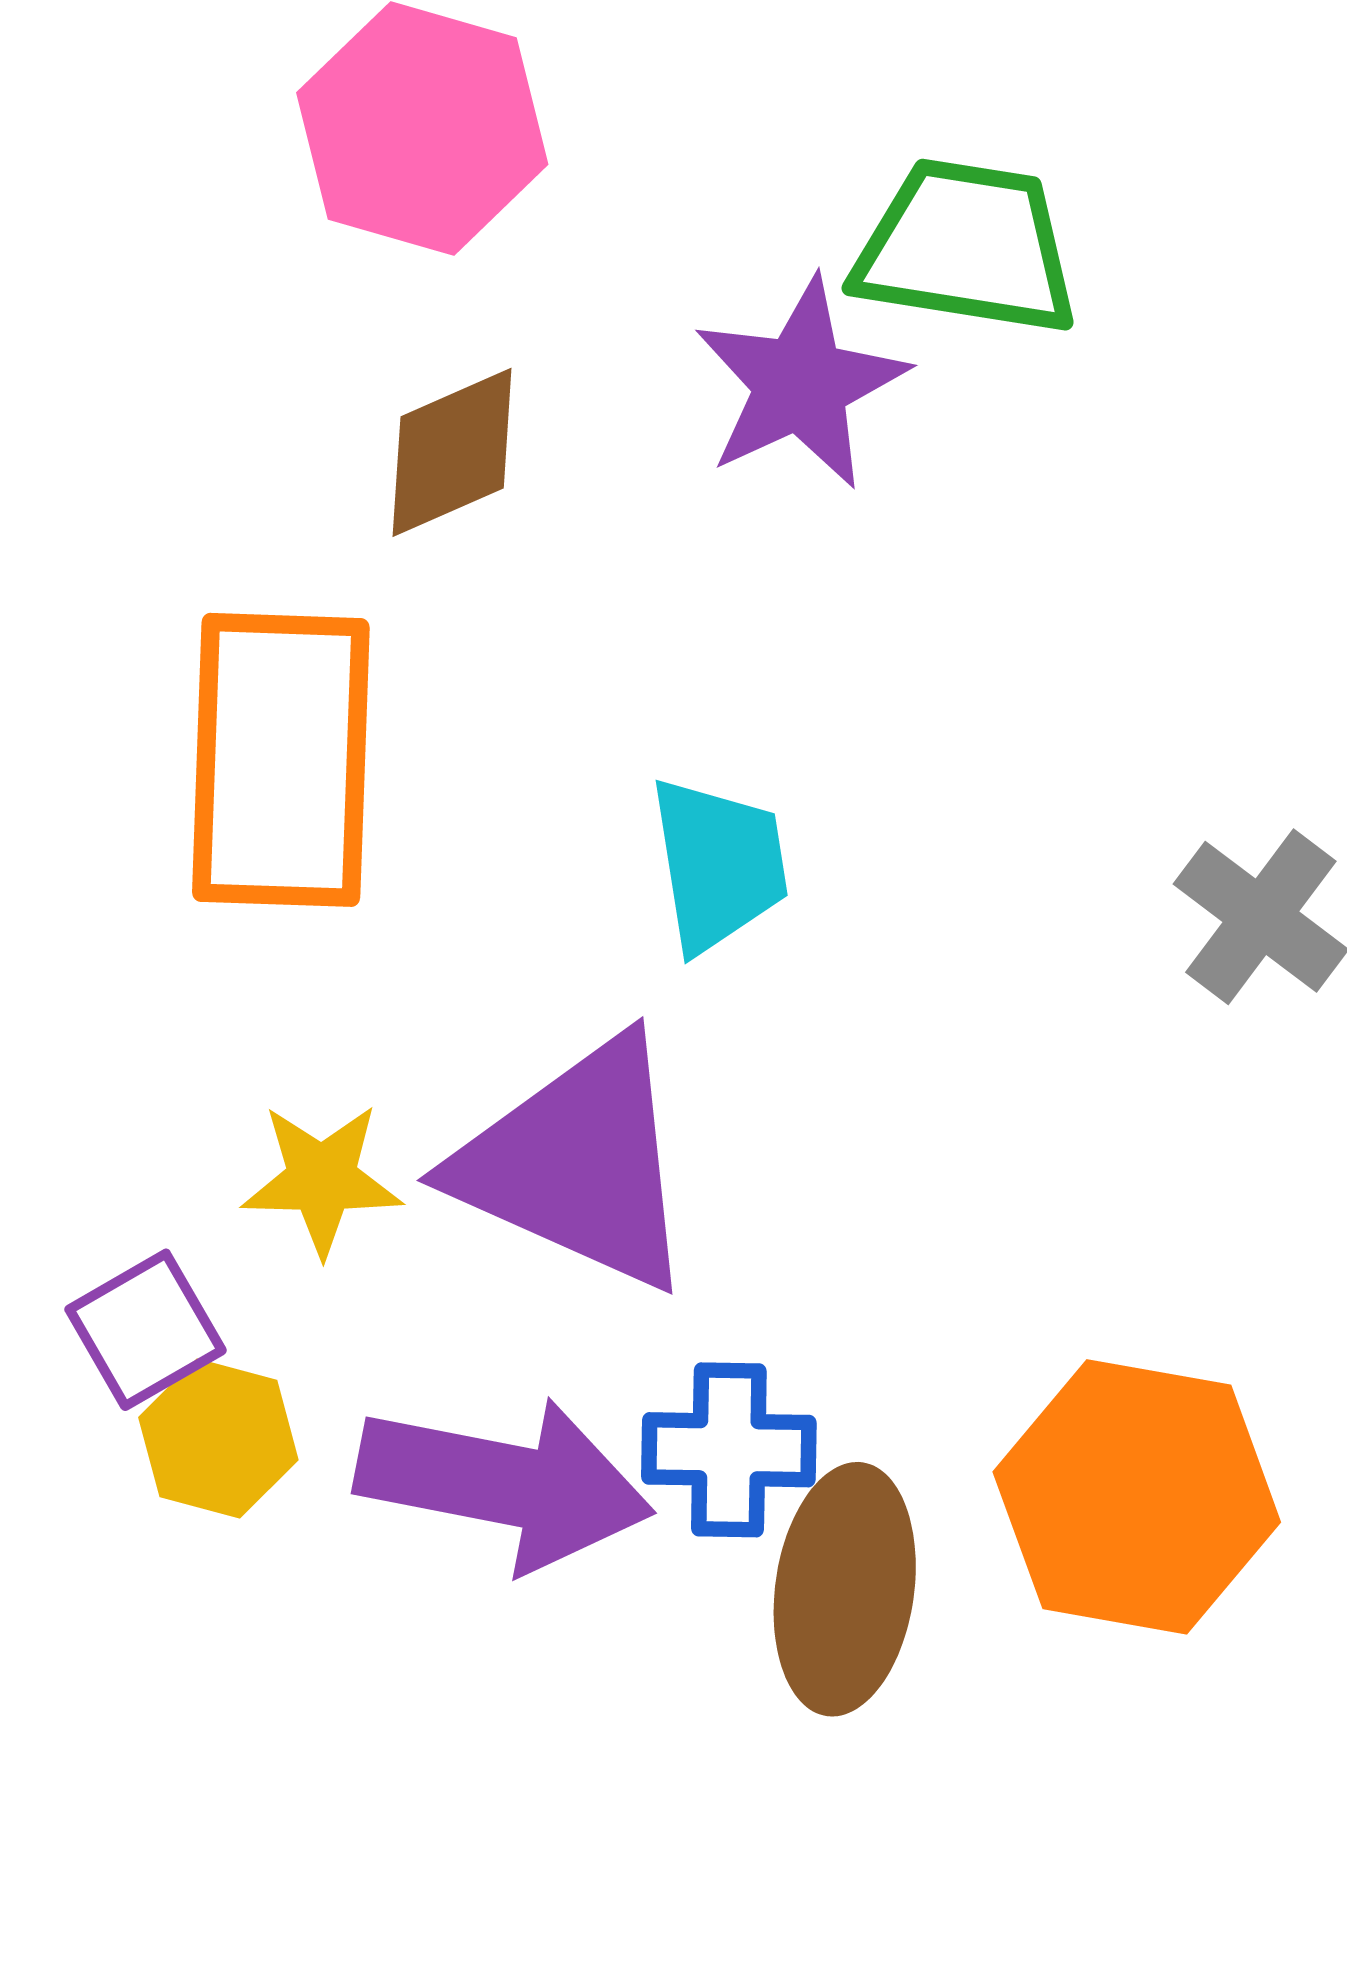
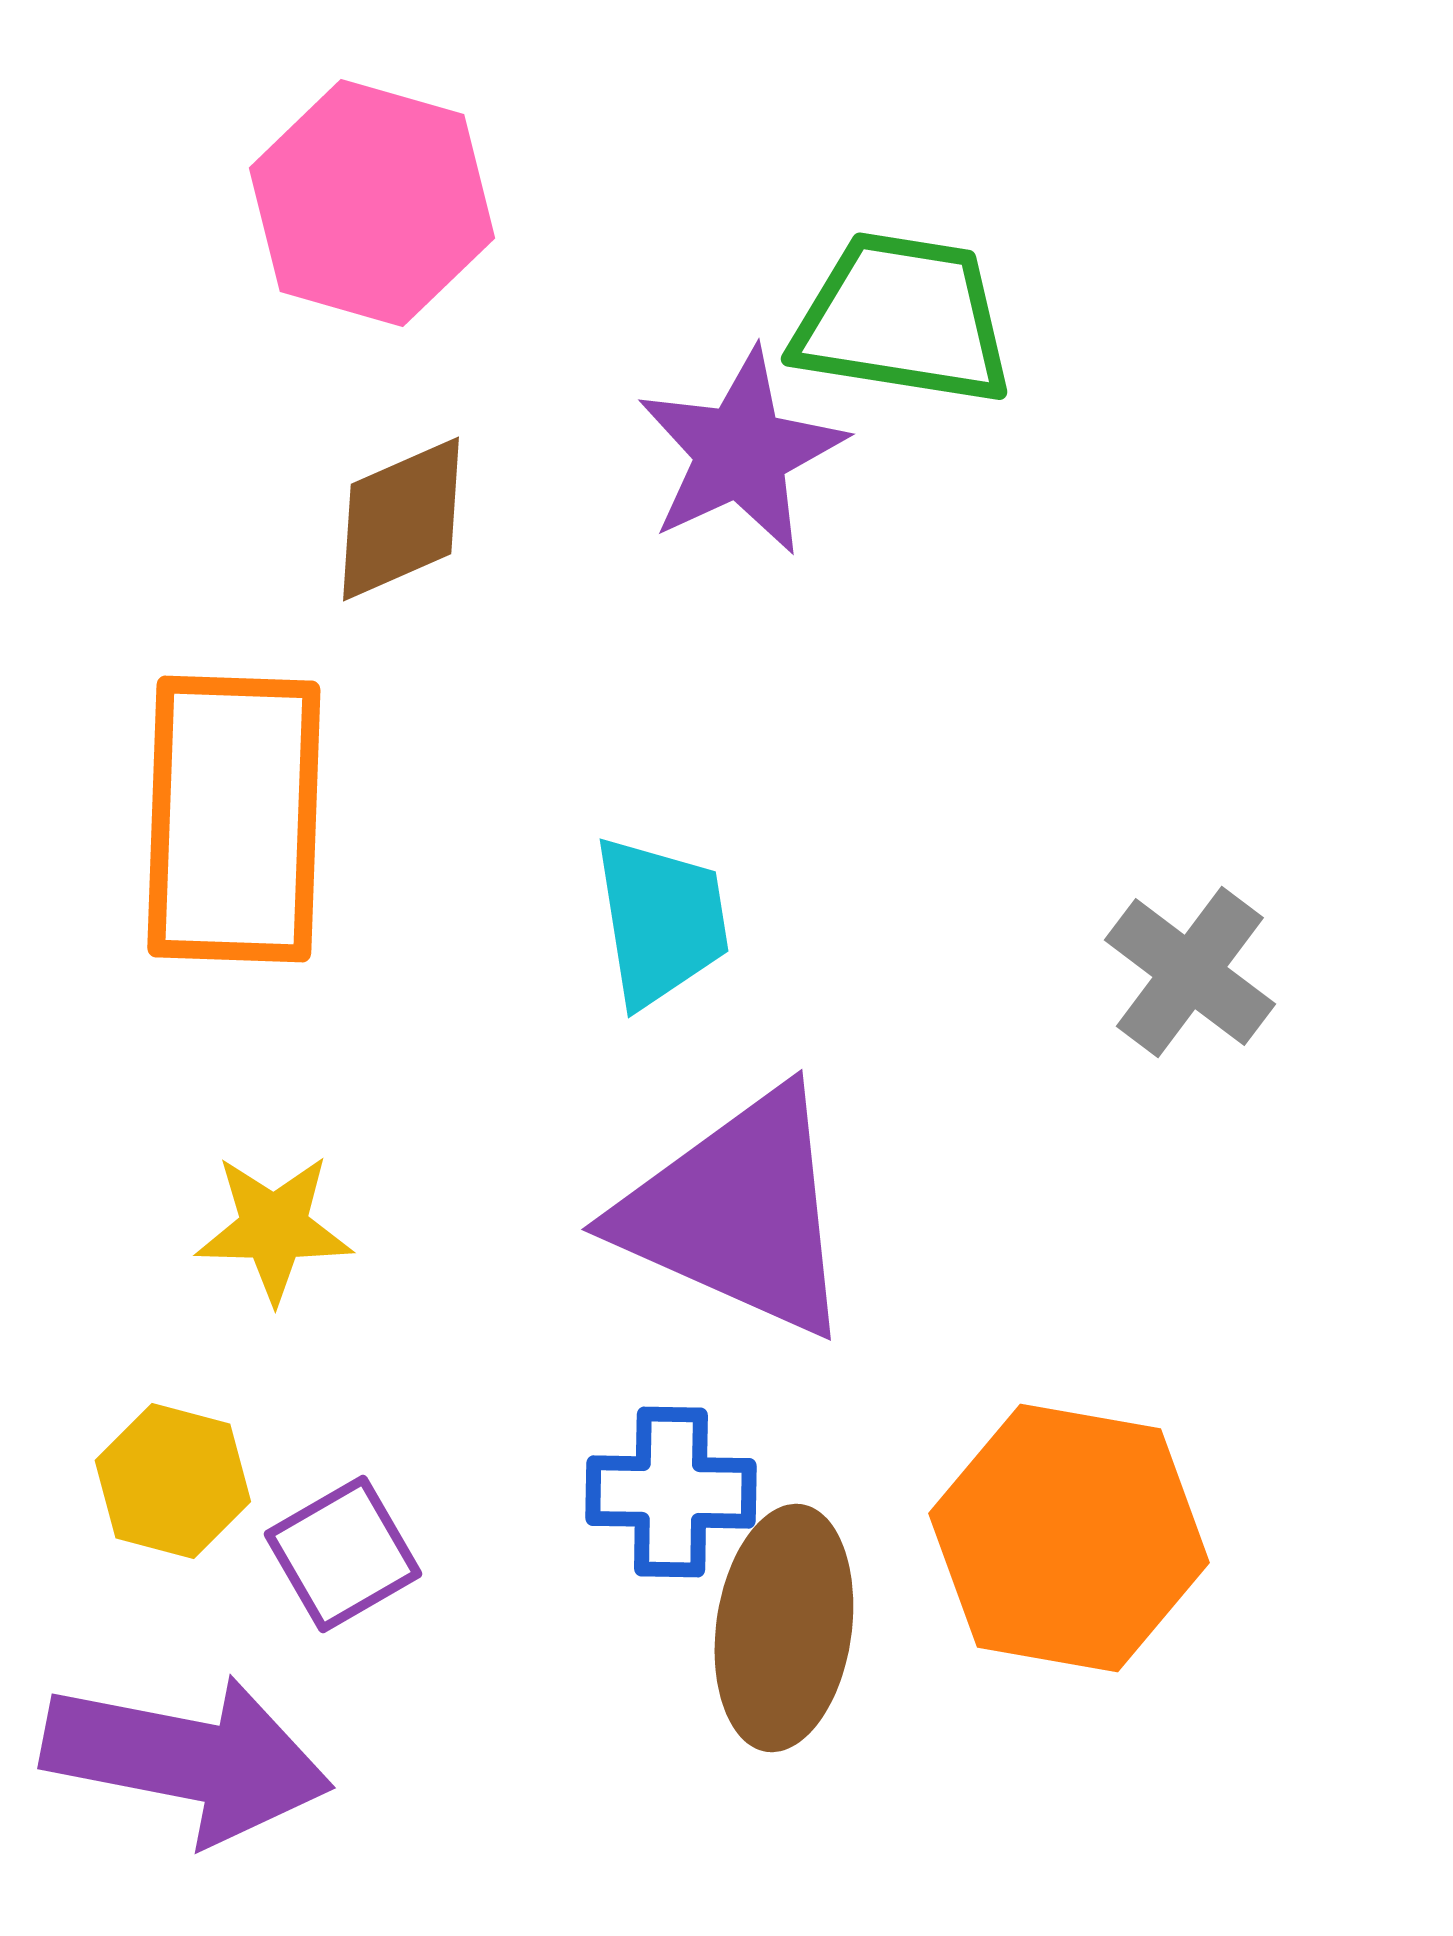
purple triangle: (577, 1164) -> (738, 1213), moved
purple square: (146, 1330) -> (343, 1554), moved
purple arrow: (504, 1484) -> (187, 1759), moved

